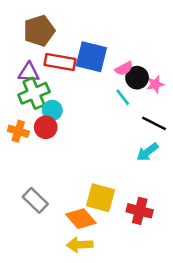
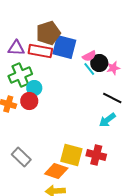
brown pentagon: (39, 31) -> (48, 33), moved
purple triangle: (29, 72) -> (16, 48), moved
cyan line: (123, 97) -> (89, 69), moved
red cross: (140, 211) -> (96, 155), moved
orange diamond: (81, 219) -> (56, 171), turned -30

